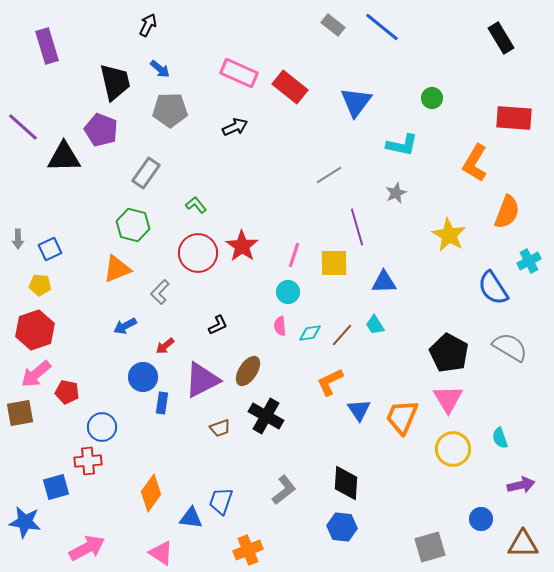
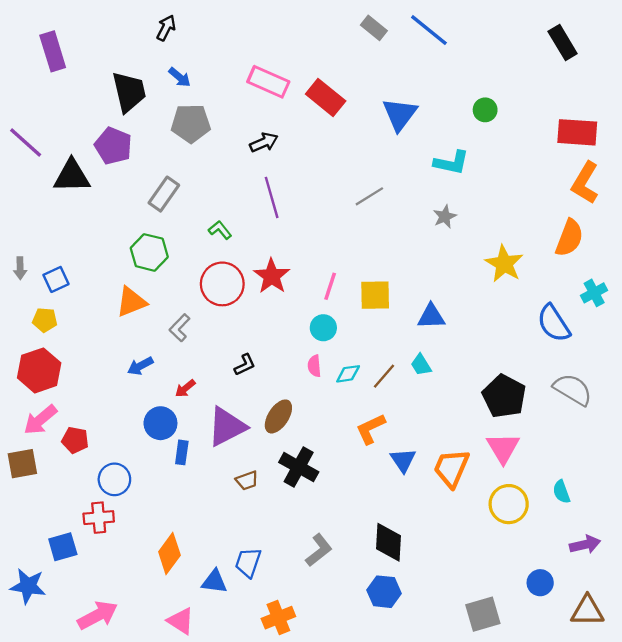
orange L-shape: (475, 163) -> (585, 183), moved
purple line: (357, 227) -> (272, 197), moved

